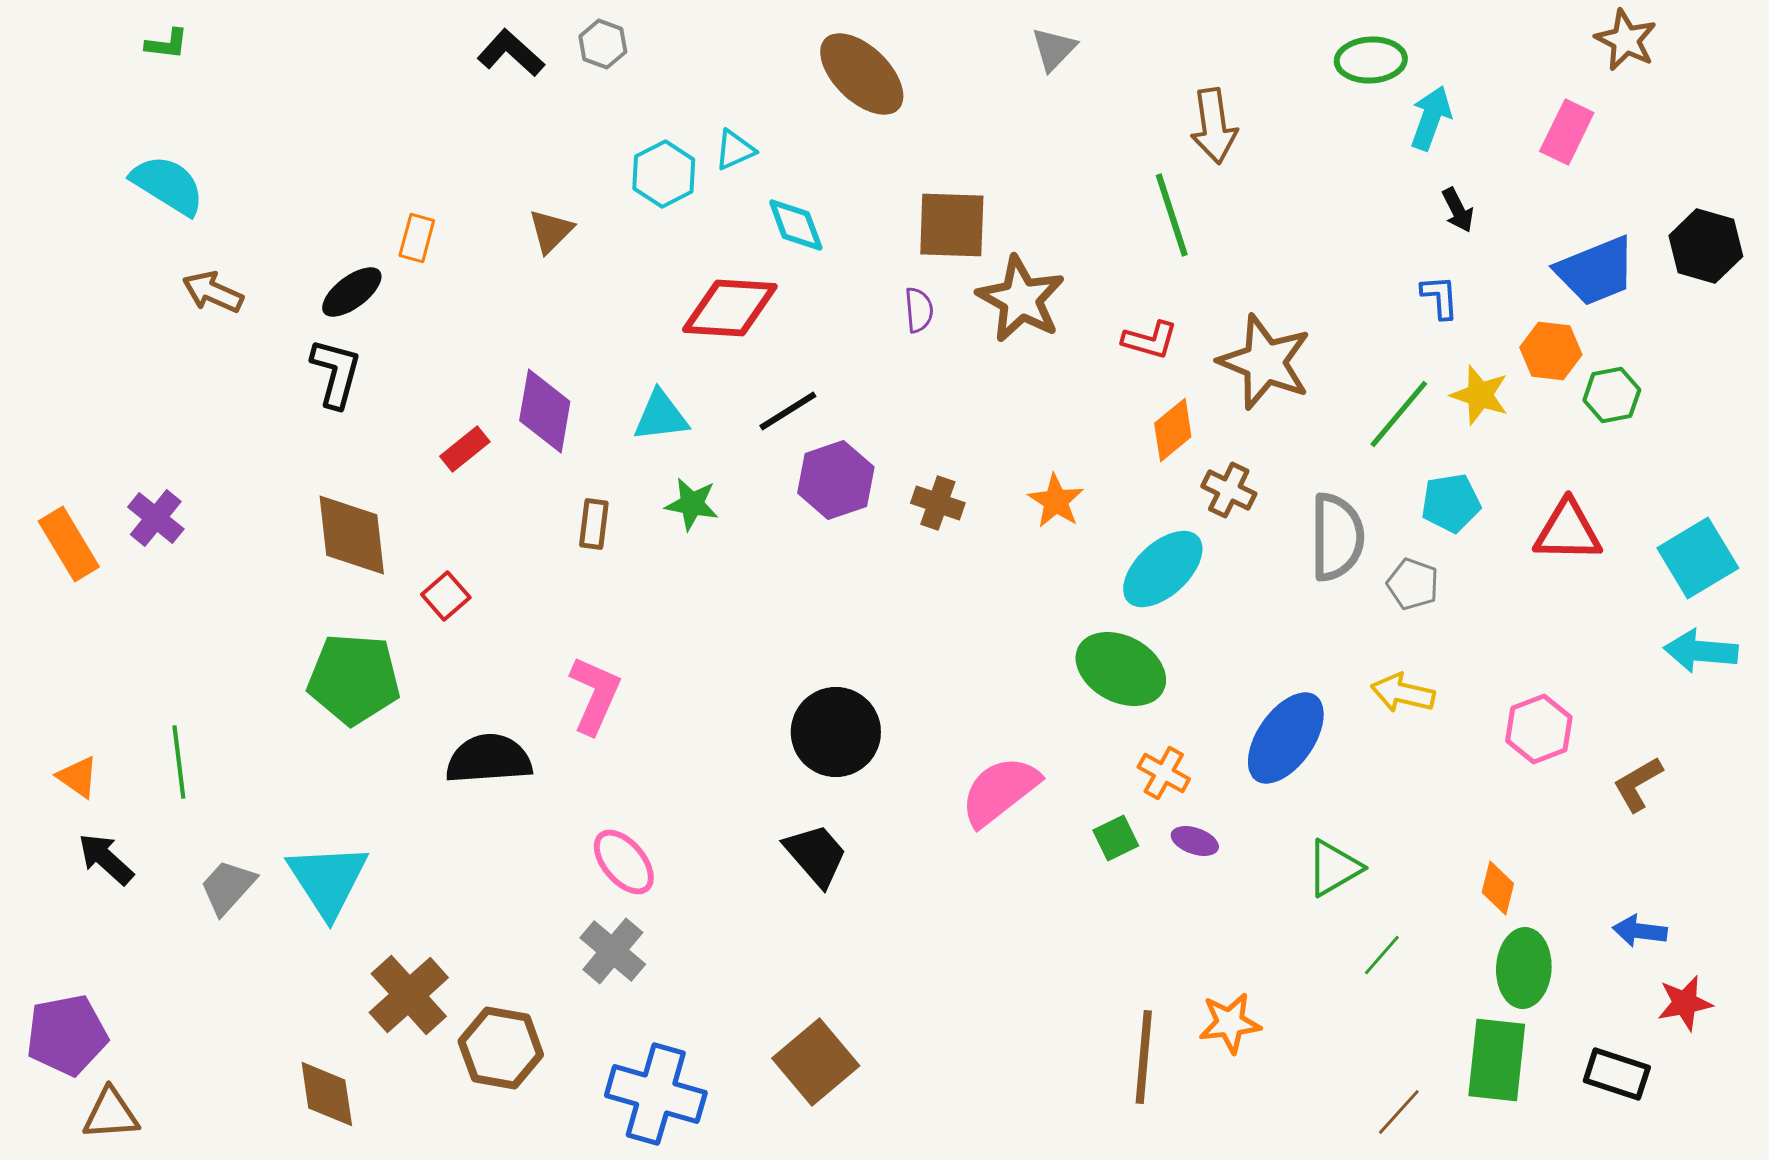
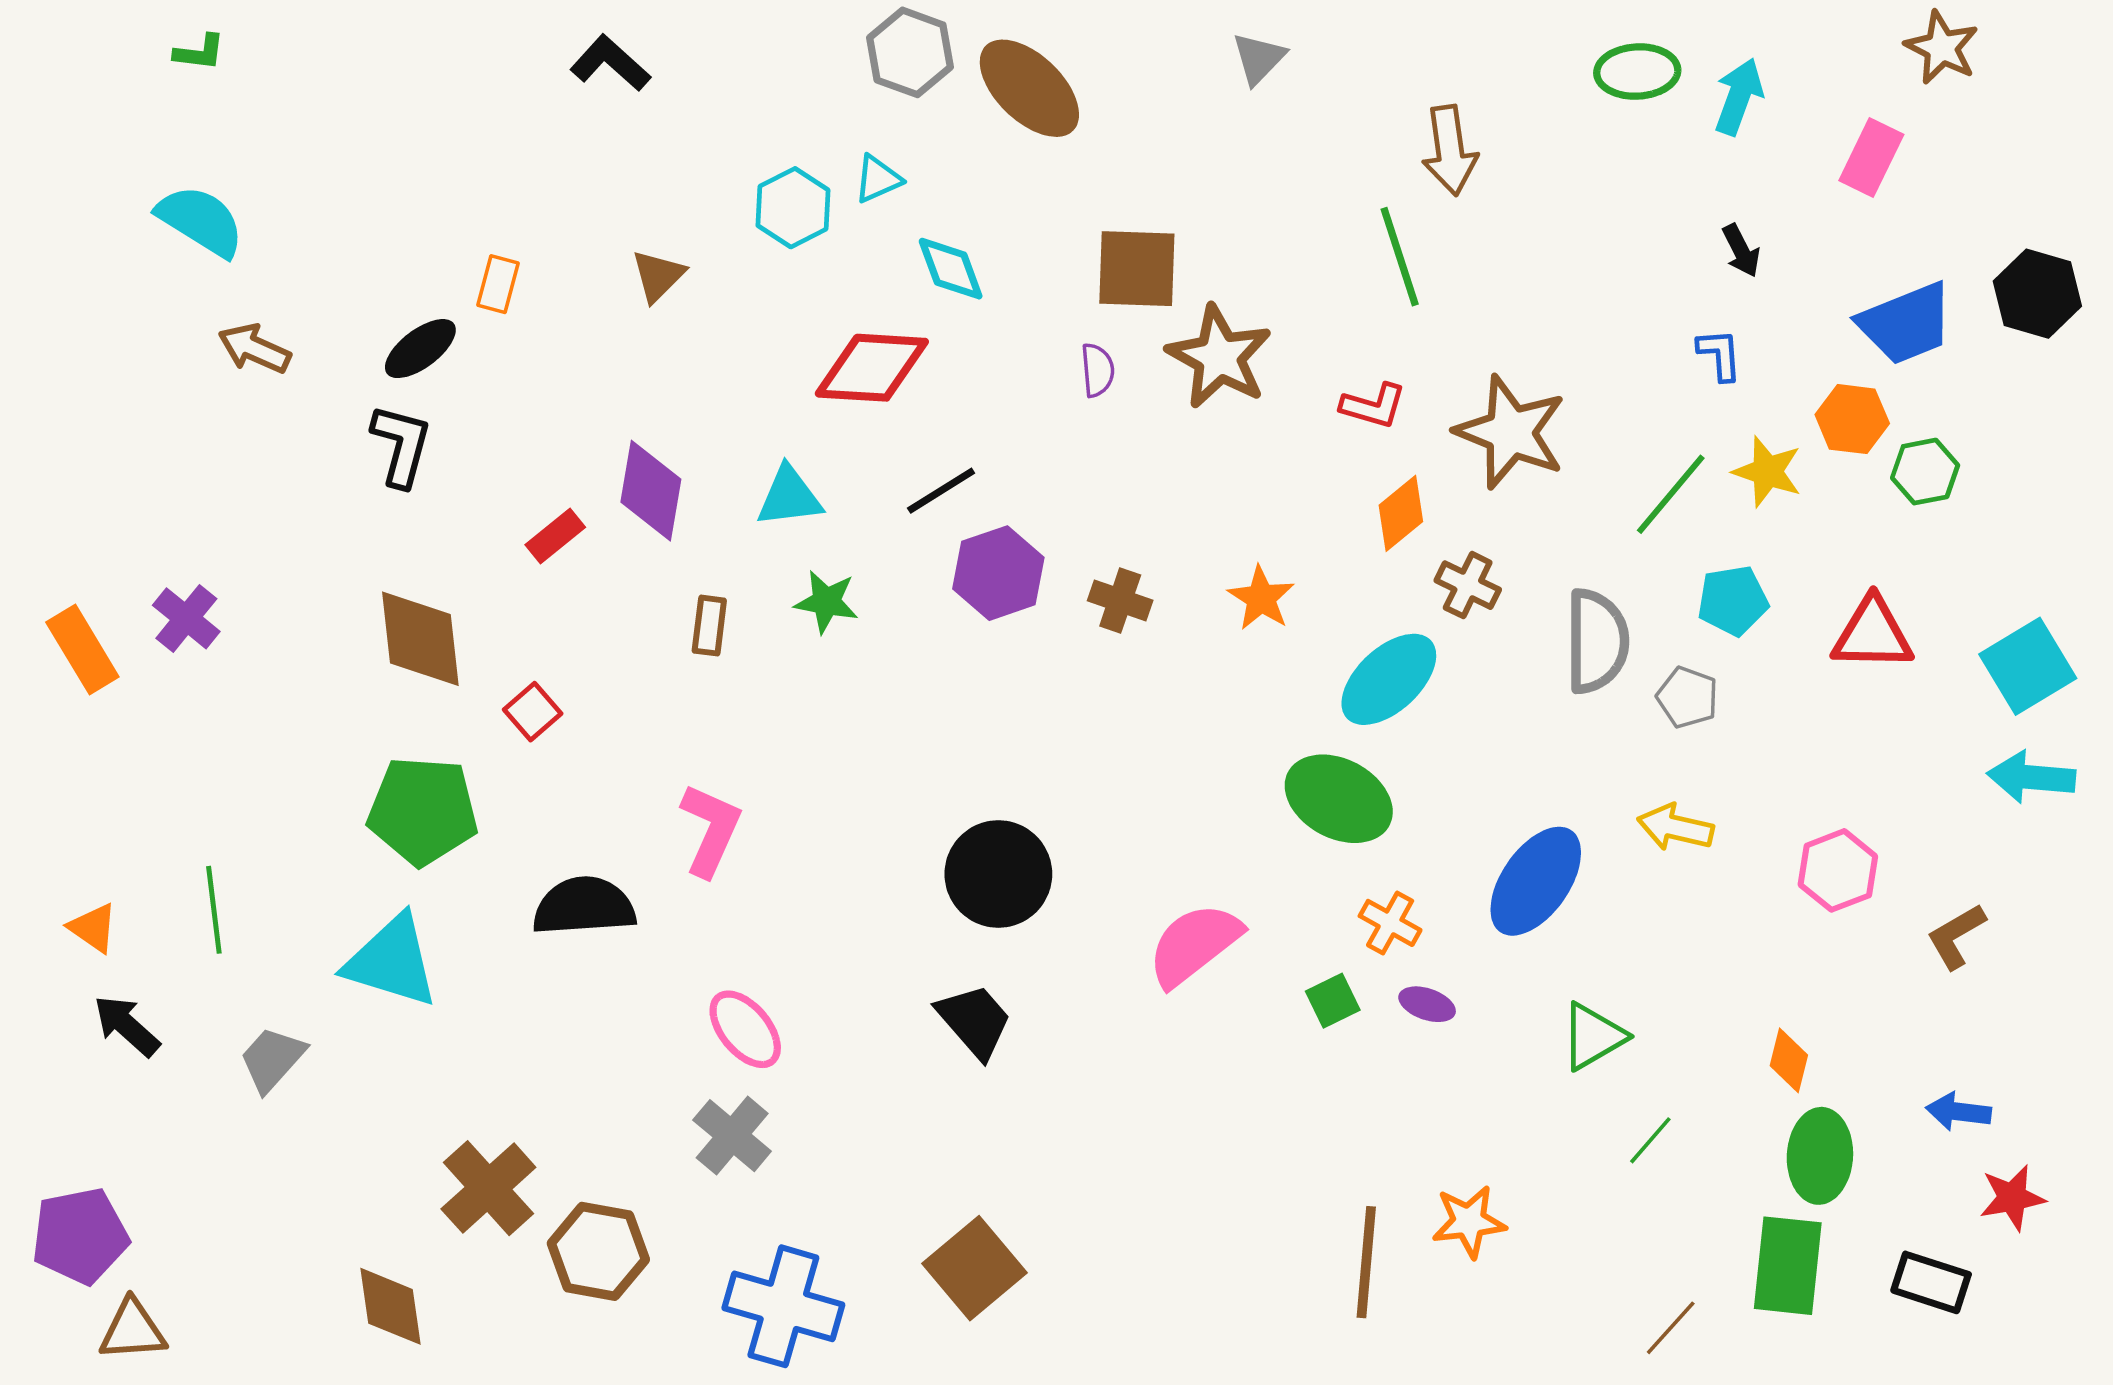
gray hexagon: (603, 44) -> (910, 52), moved, size x1.5
cyan arrow: (1431, 118) -> (1739, 97), moved
cyan triangle: (328, 880) -> (392, 961), moved, turned -40

